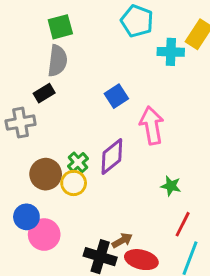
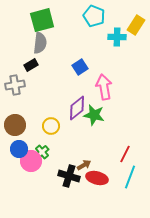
green square: (60, 27) -> (42, 20), size x1.4
green cross: (78, 162) -> (42, 152), moved
brown circle: (46, 174) -> (15, 125), moved
green star: (171, 186) -> (94, 115), moved, size x1.5

